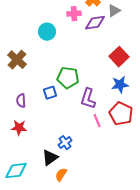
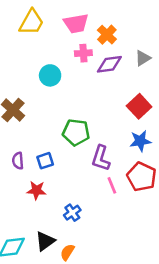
gray triangle: (114, 11) -> (143, 58), moved
blue square: (50, 93) -> (45, 161), moved
red star: (19, 128) -> (36, 190), moved
black triangle: (50, 158) -> (45, 241), moved

